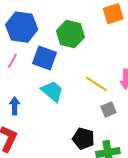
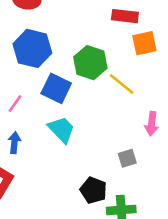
pink line: (12, 61) -> (15, 104), moved
yellow line: (97, 84) -> (122, 84), moved

